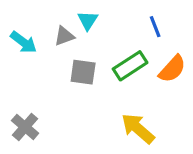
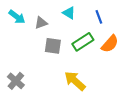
cyan triangle: (88, 20) -> (69, 13), moved, turned -32
cyan arrow: (24, 42) -> (17, 17), moved
yellow arrow: (138, 128) -> (75, 81), moved

